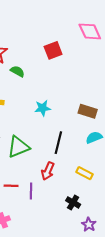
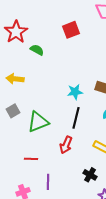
cyan star: (43, 108) -> (75, 92), moved
purple line: (31, 191) -> (48, 182), moved

